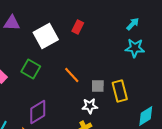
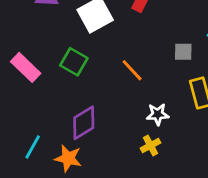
gray square: (98, 86) -> (183, 52), moved

